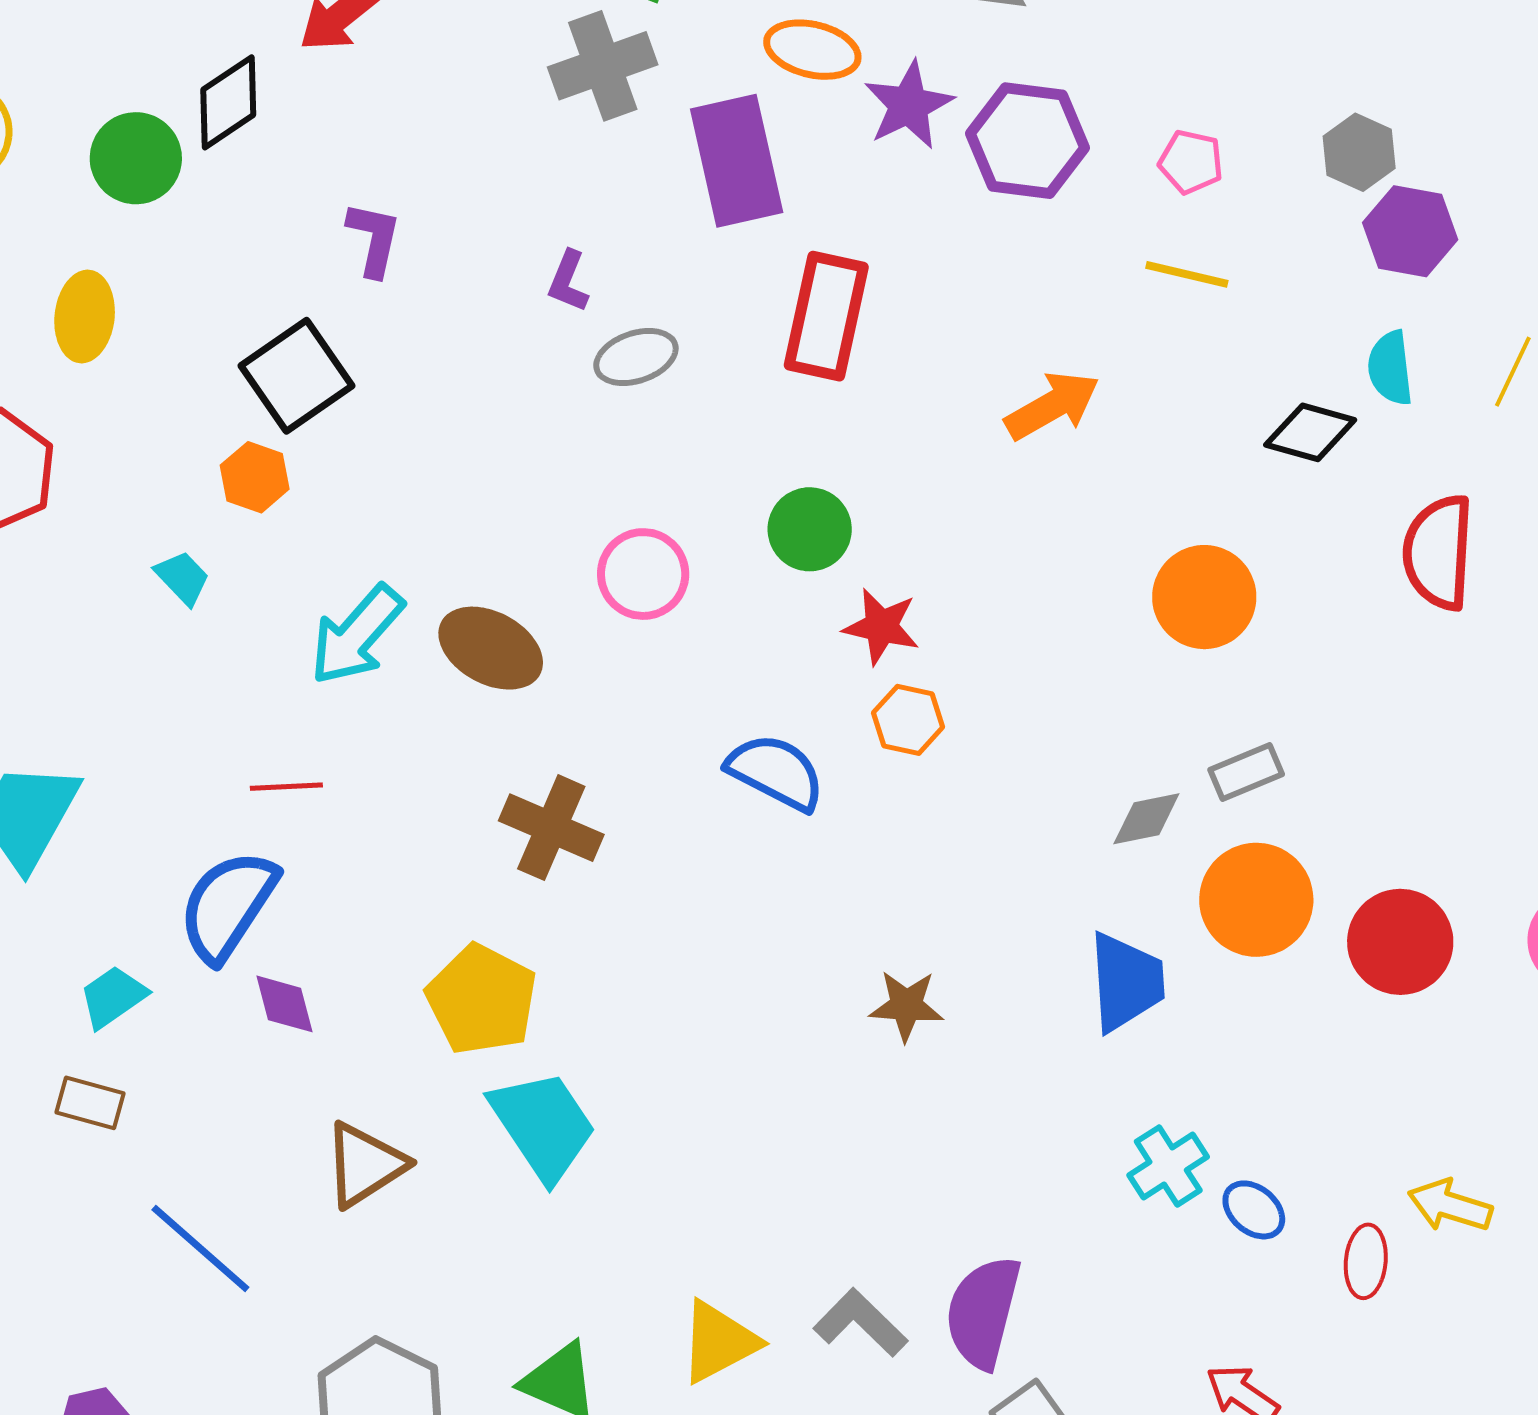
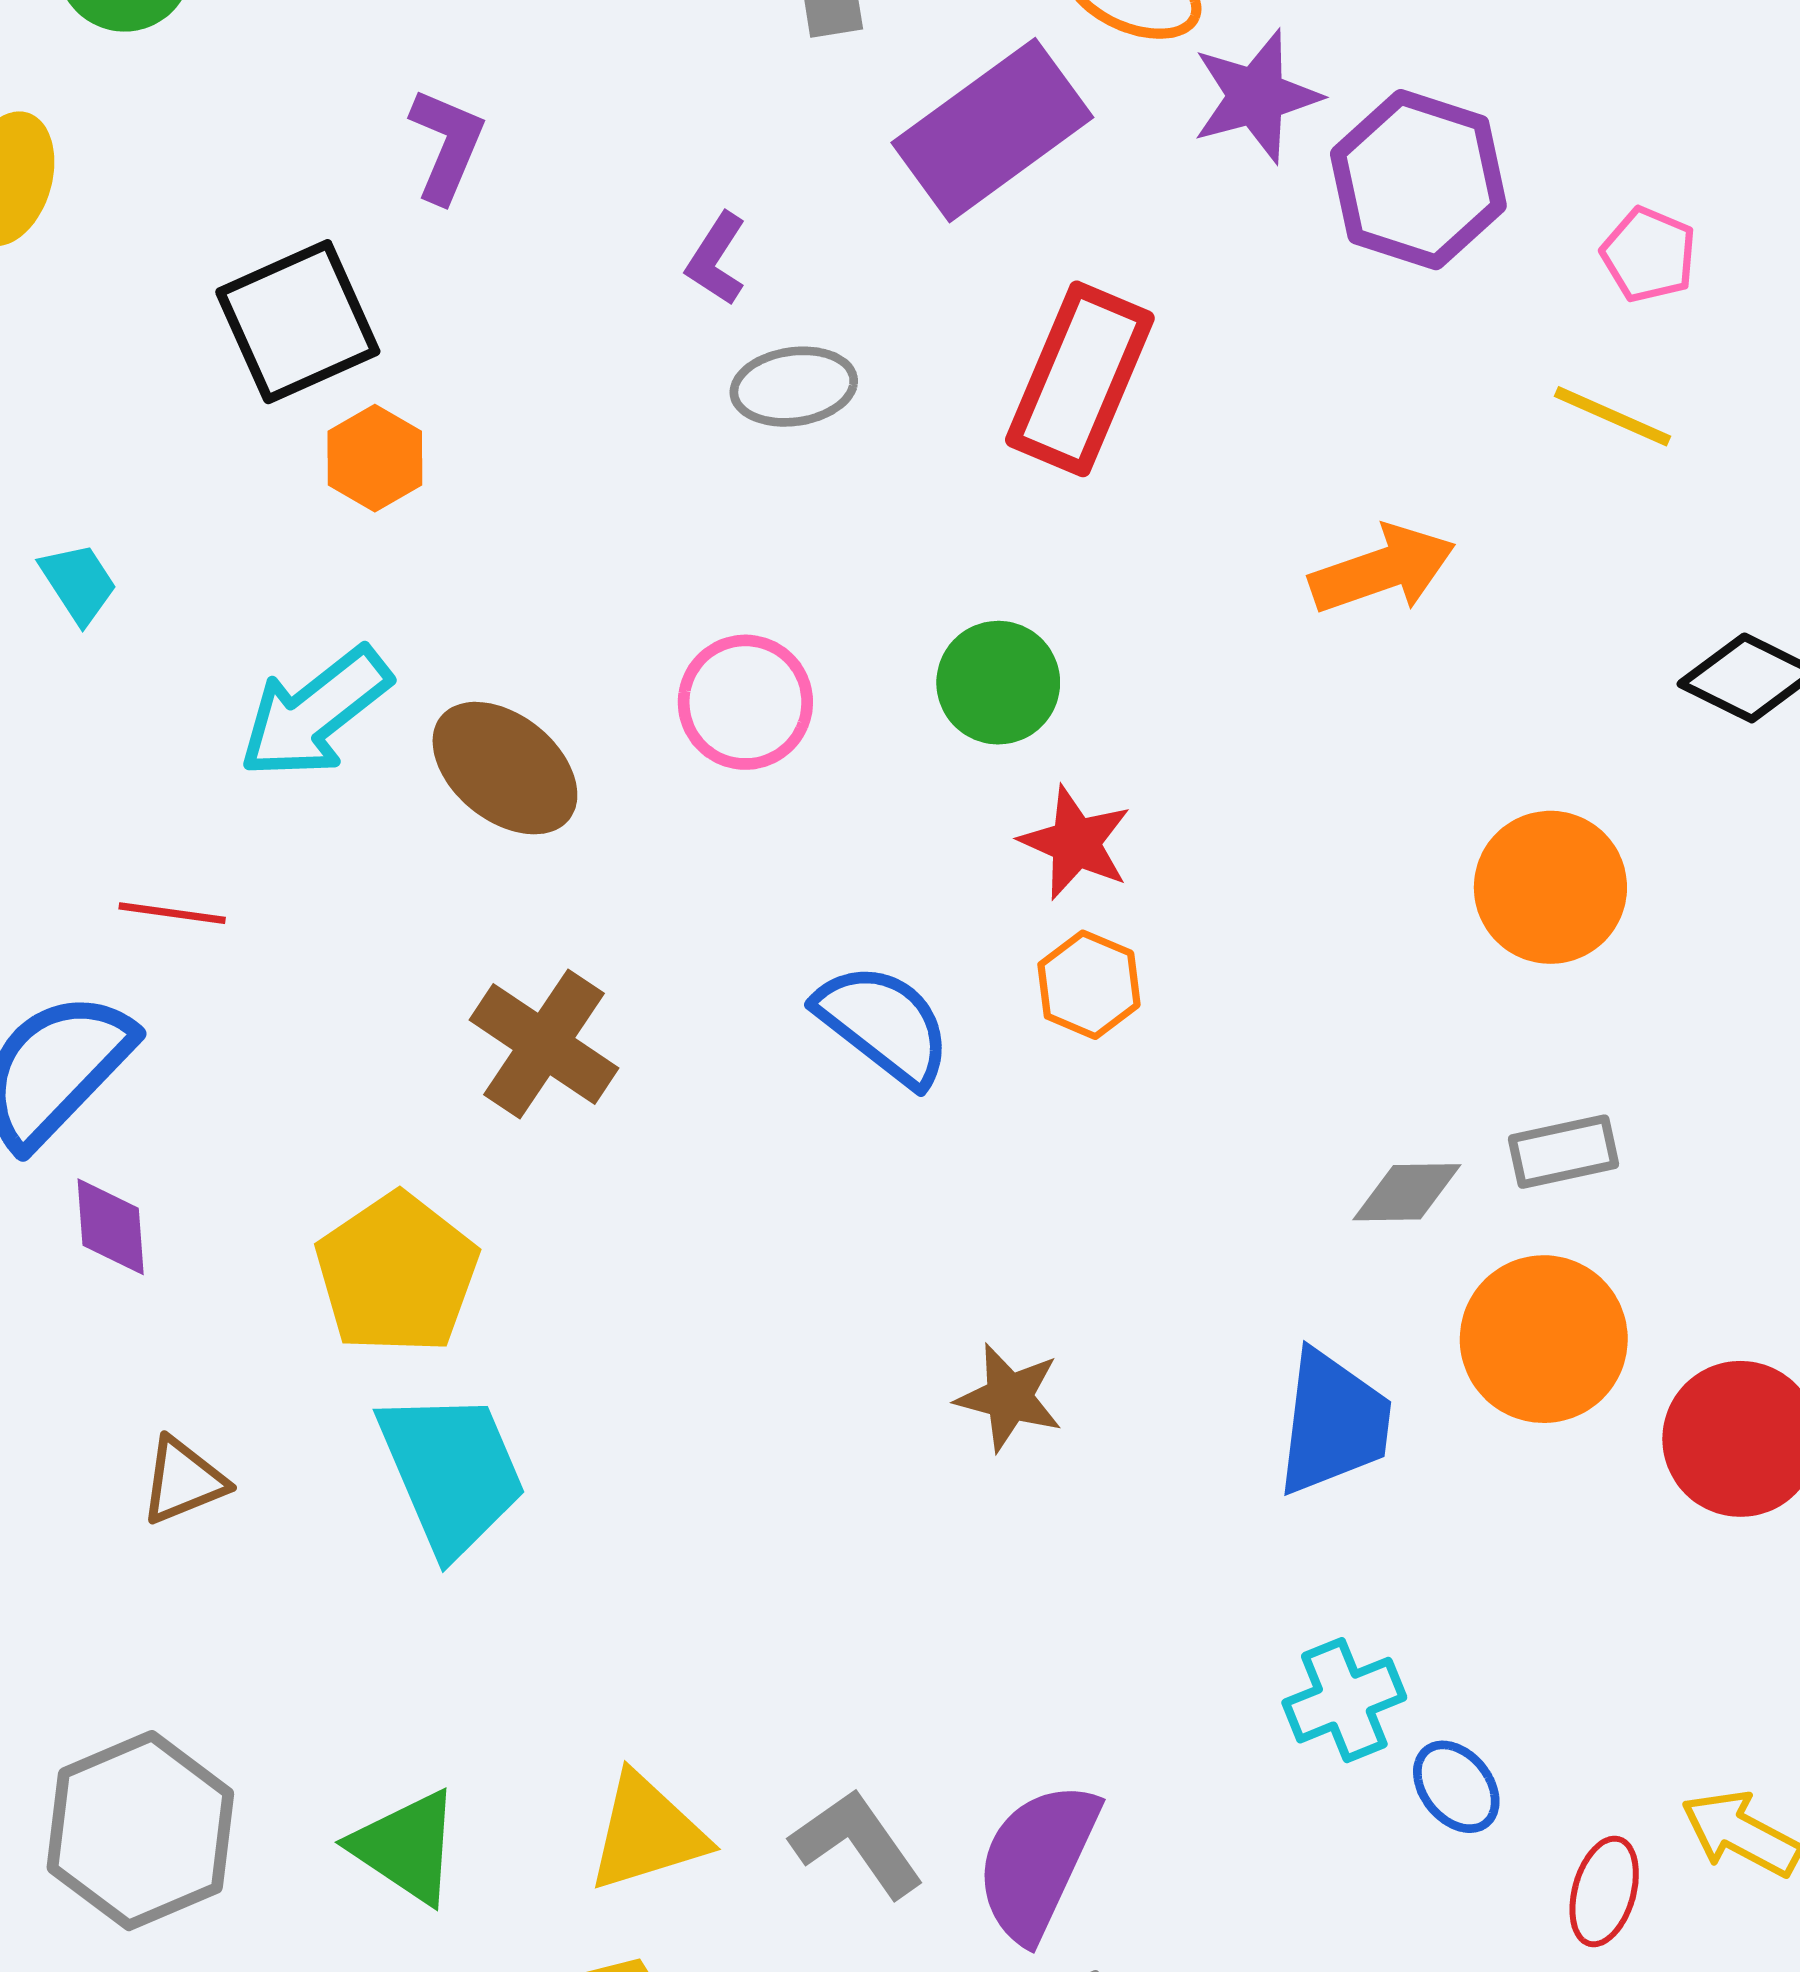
purple rectangle: (737, 161) -> (992, 130), turned 56
orange hexagon: (255, 477) -> (375, 458), moved
brown triangle: (365, 1165) -> (183, 1481), size x0.7

